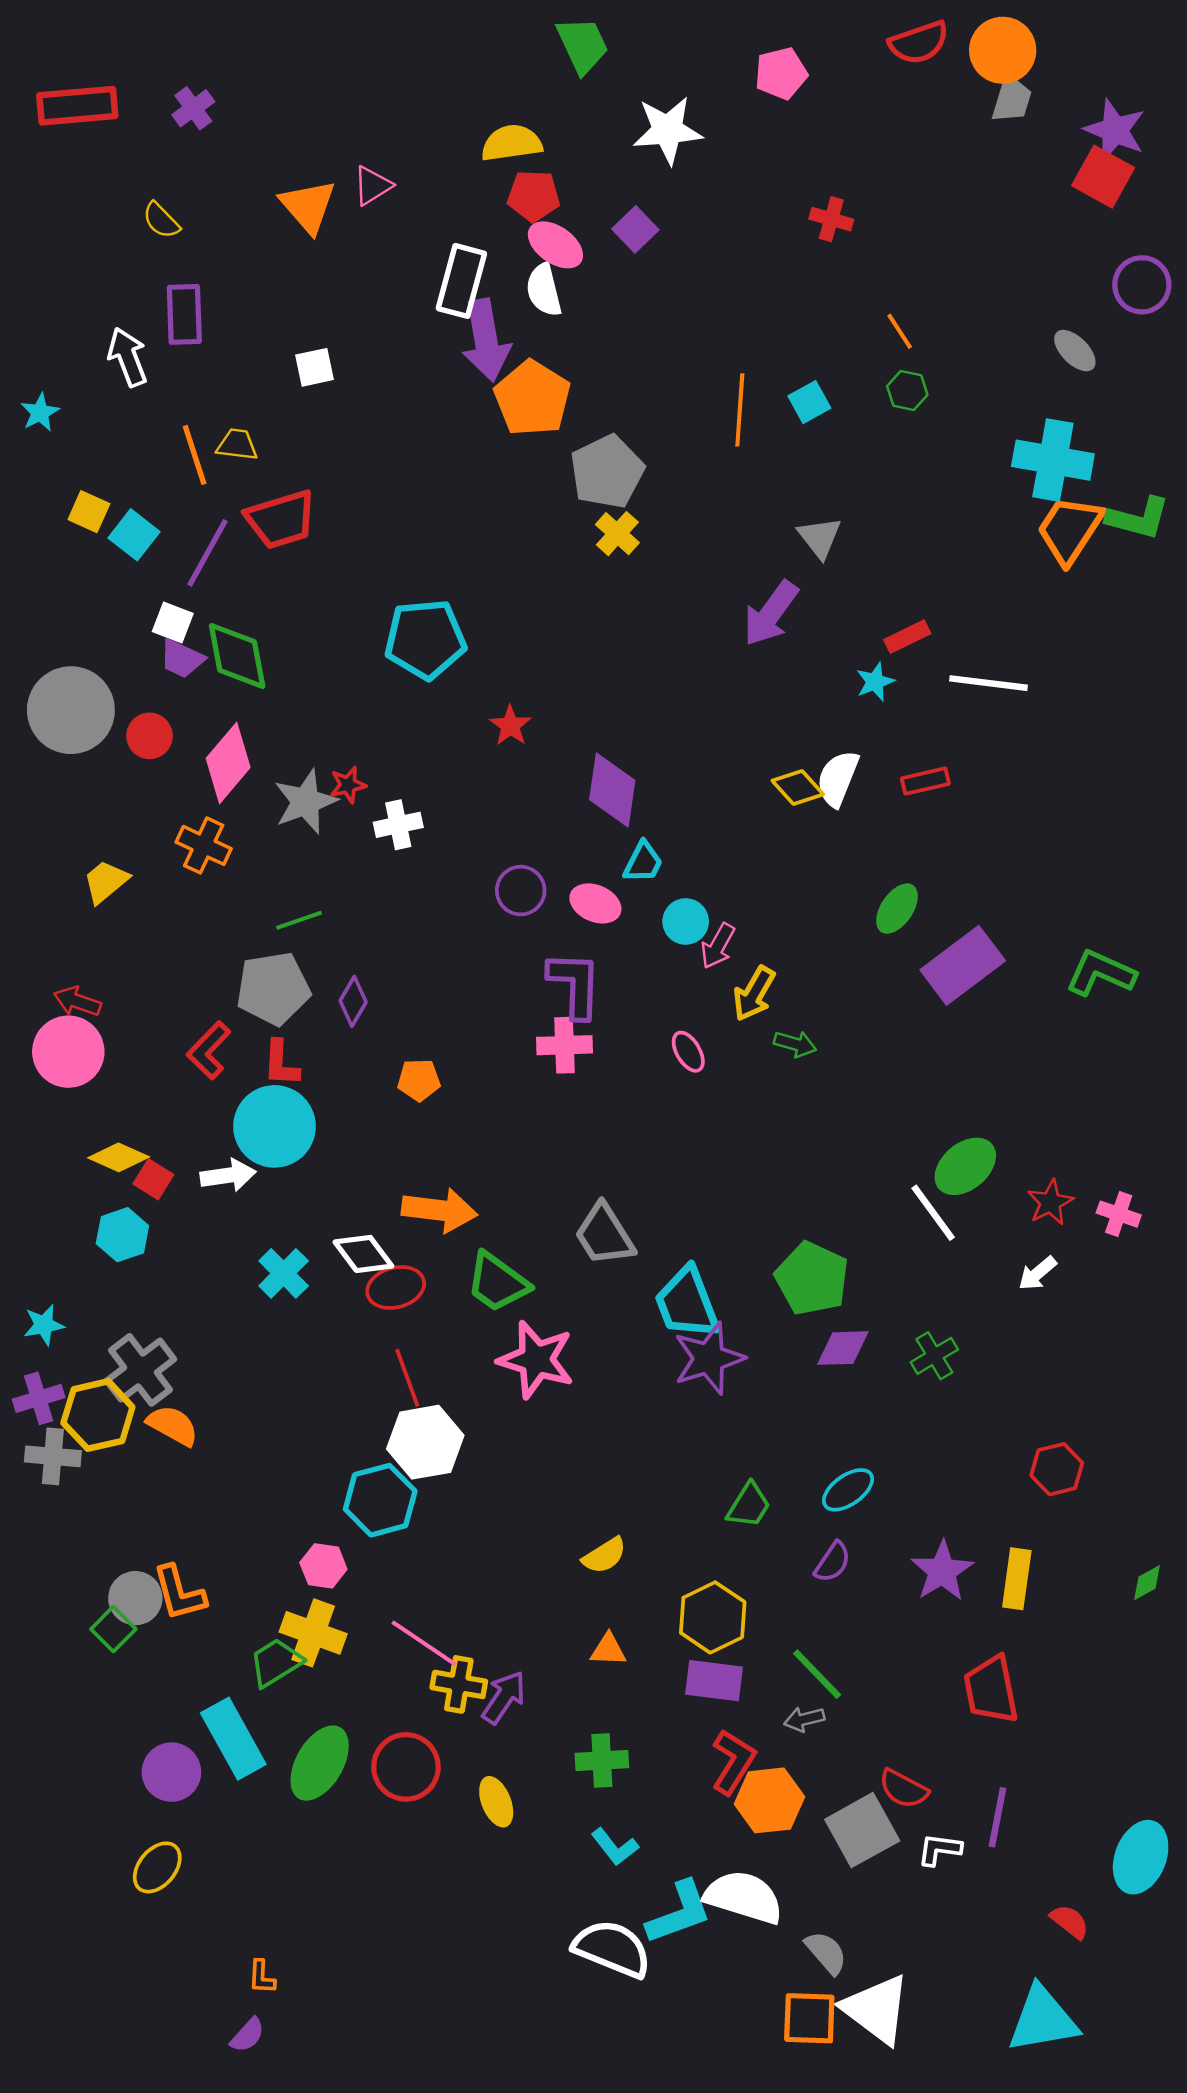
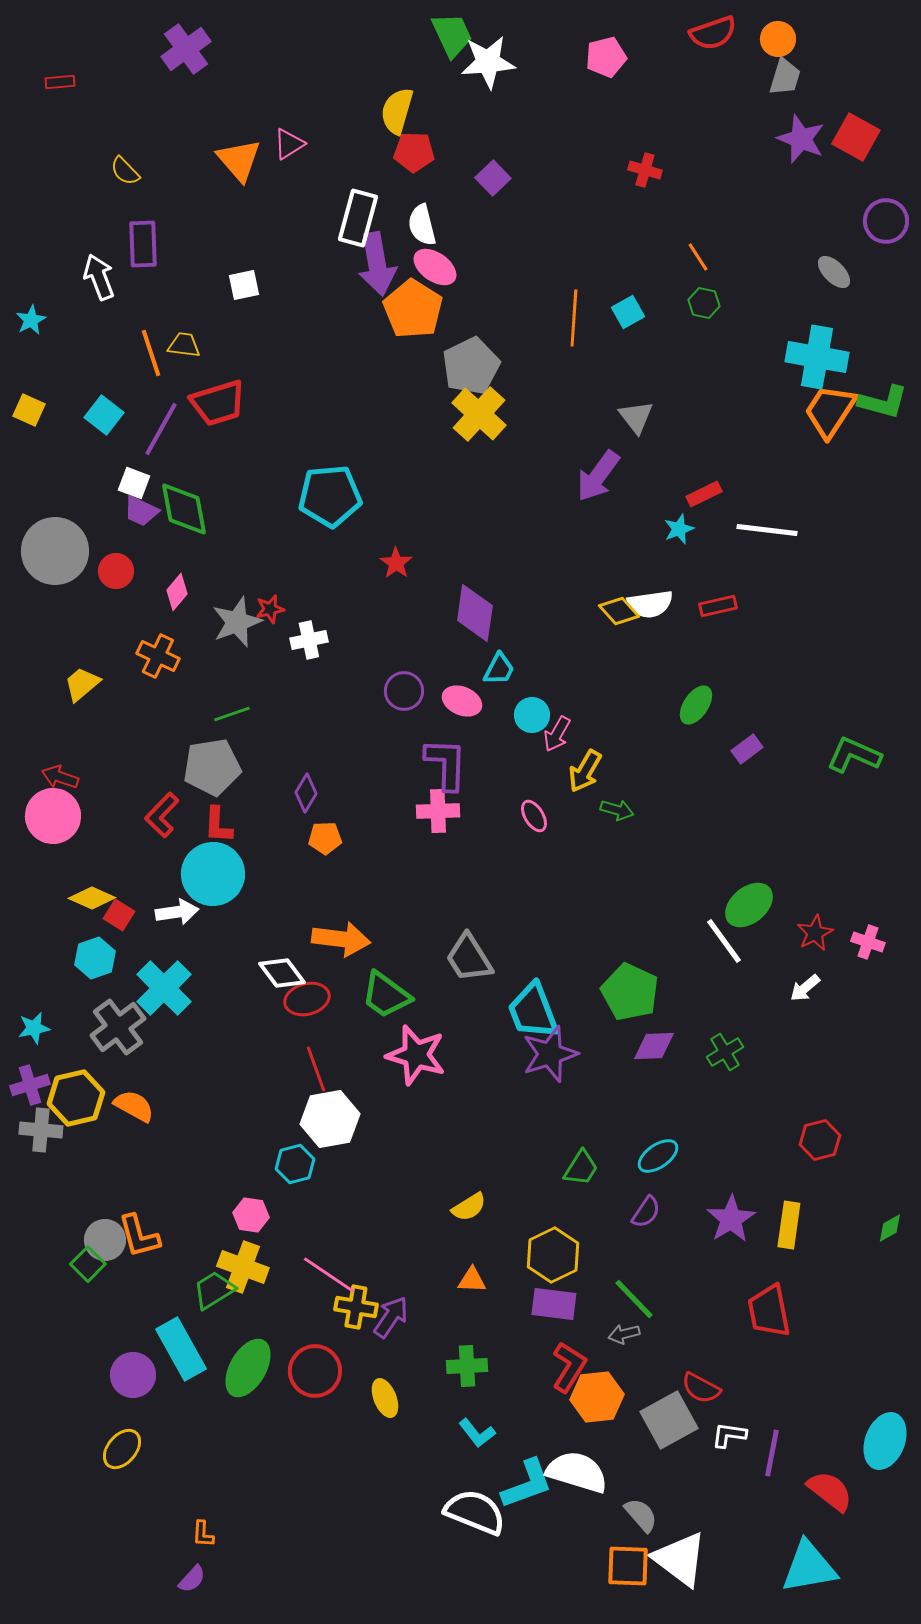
orange circle: (1003, 50) -> (778, 39), size x0.7
red rectangle: (77, 106) -> (60, 82), size x0.5
purple cross: (193, 108) -> (186, 49), moved, size x1.5
white star: (668, 130) -> (488, 62), moved
purple star: (1115, 130) -> (801, 139), moved
yellow semicircle: (512, 143) -> (397, 111), turned -66
pink ellipse: (555, 245) -> (435, 267), moved
yellow square: (89, 512) -> (29, 410), moved
yellow cross: (617, 534) -> (479, 414), size x1.6
pink diamond: (228, 763) -> (177, 592), size x0.6
white semicircle: (838, 778) -> (650, 604), turned -120
purple rectangle: (963, 965) -> (747, 749), size x0.5
purple diamond: (353, 1001) -> (306, 793), moved
cyan cross: (284, 1273) -> (164, 988), moved, size x1.4
gray cross: (140, 1370) -> (118, 1027), moved
cyan hexagon: (380, 1500) -> (295, 1164), size x0.7
purple line: (998, 1817) -> (772, 1453), moved
red semicircle: (1070, 1922) -> (830, 1491), size x1.5

